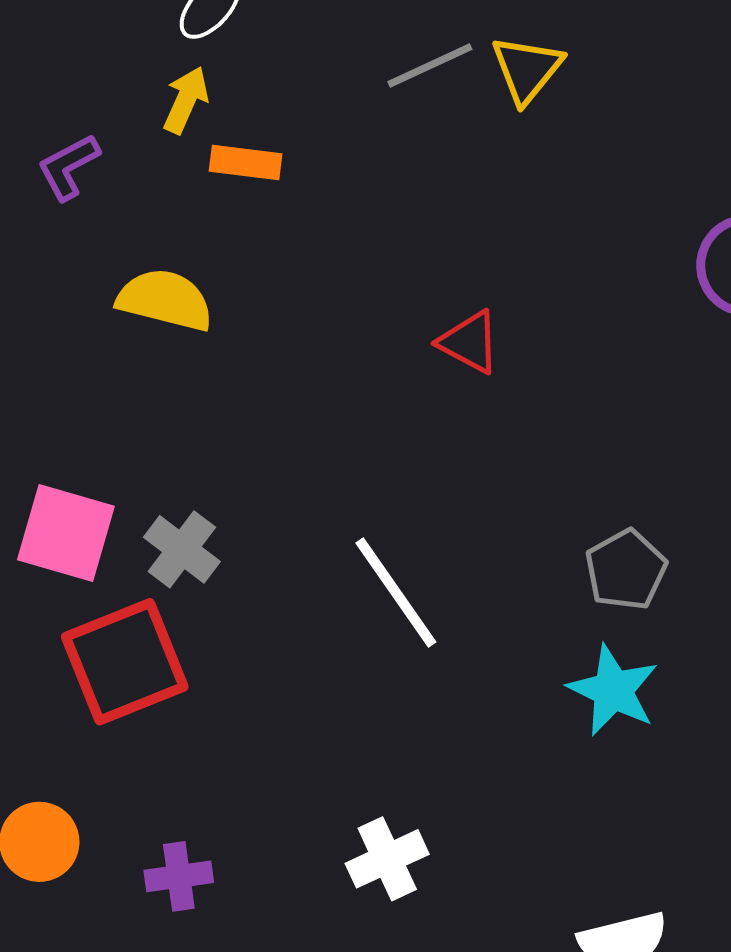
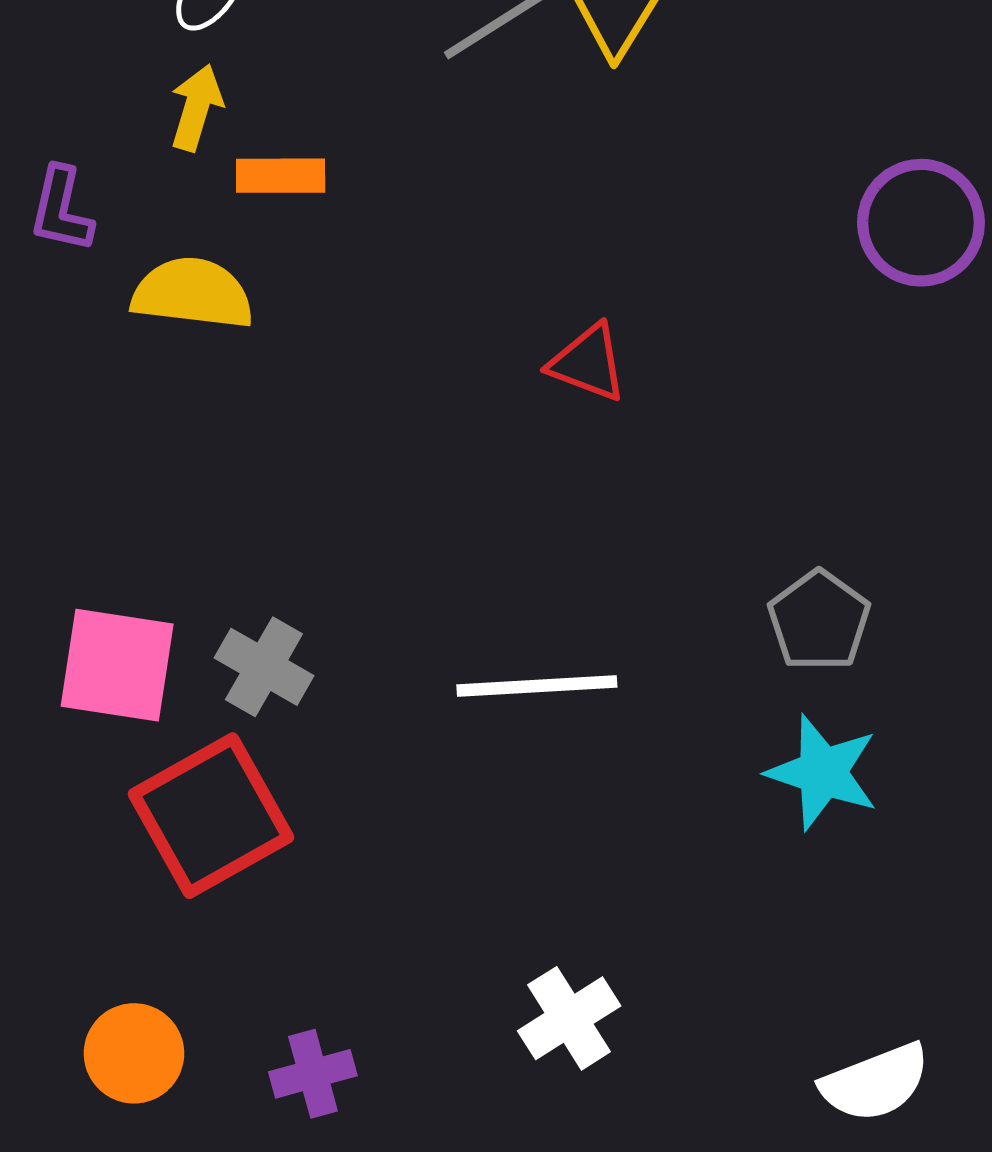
purple L-shape: (68, 167) -> (61, 210), turned -42
yellow semicircle: (165, 300) -> (193, 293), moved
white line: (396, 593) -> (537, 686), turned -51

